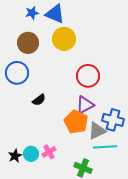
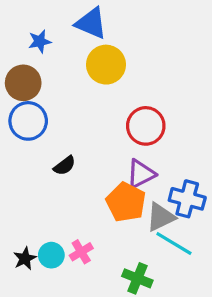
blue star: (32, 13) -> (40, 41), moved
brown circle: (28, 43) -> (23, 83), moved
cyan line: (105, 147) -> (174, 244), turned 35

